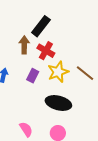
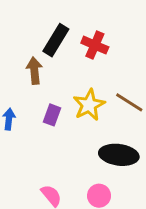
red cross: (46, 51) -> (95, 45), moved
black ellipse: (58, 103) -> (119, 155), moved

